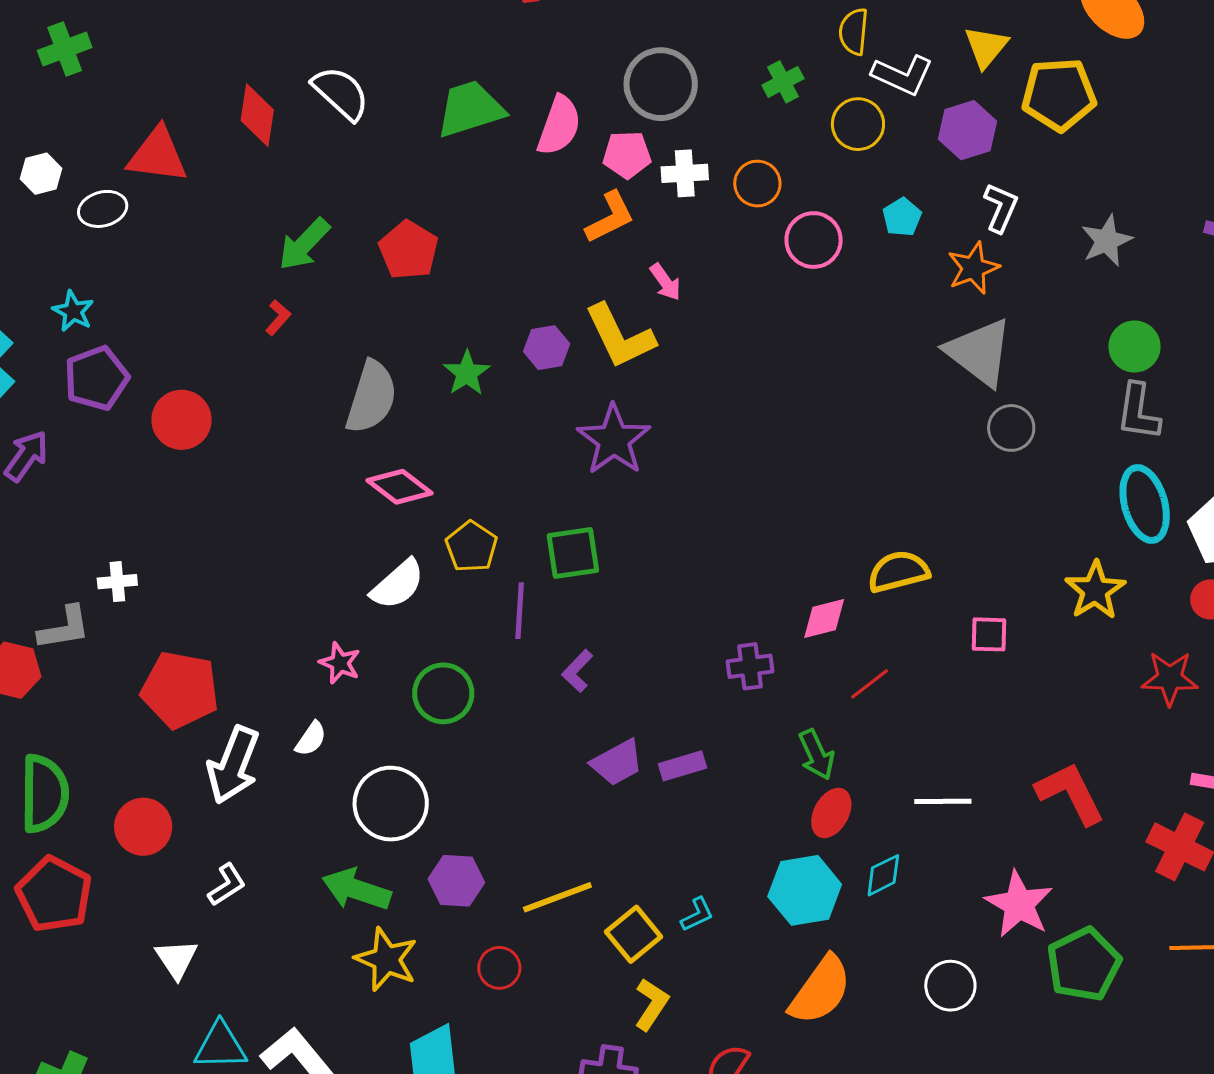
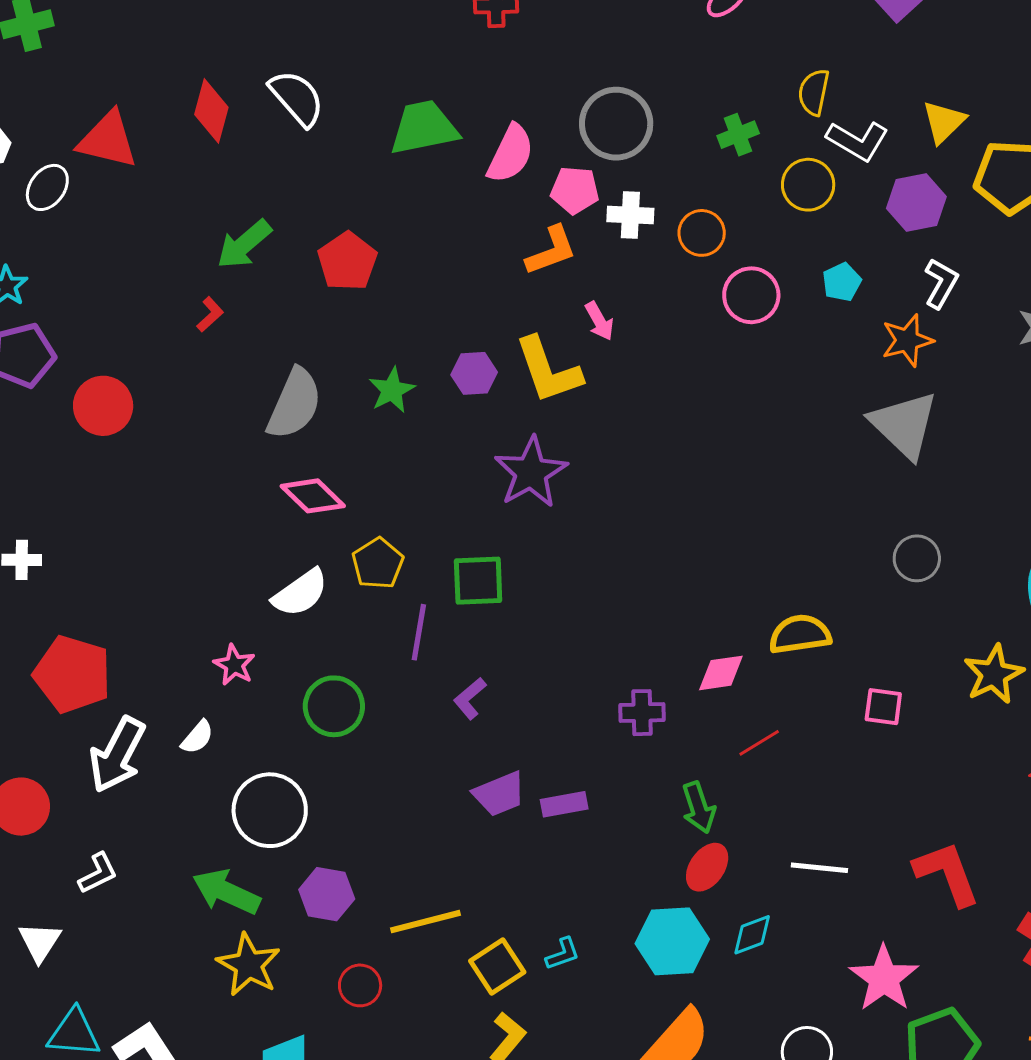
white ellipse: (103, 209) -> (47, 187), turned -45
gray circle: (1011, 428) -> (917, 558), moved

